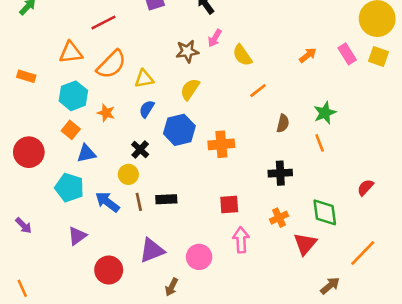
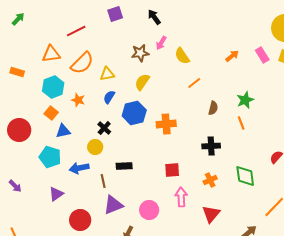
blue arrow: (107, 202) -> (79, 168), turned -48
brown line: (139, 202) -> (103, 181), moved
red triangle: (305, 244) -> (211, 214), moved

